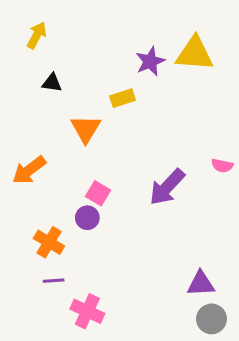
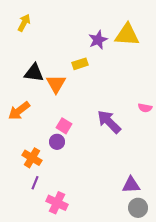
black triangle: (52, 83) -> (34, 73), moved, size x1.5
purple arrow: (167, 187) -> (109, 122), turned 92
purple line: (54, 281) -> (35, 183), turned -64

